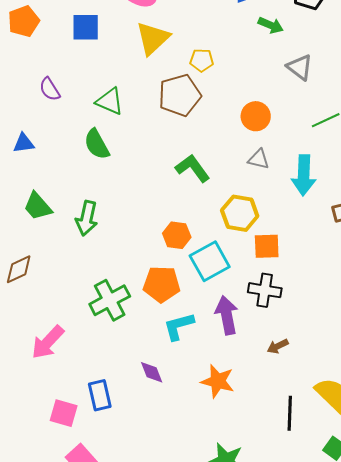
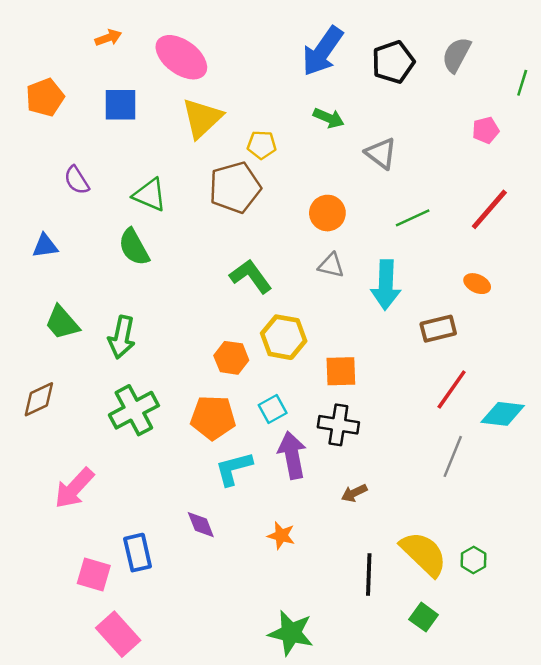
green arrow: (271, 25) -> (329, 118), moved
yellow hexagon: (240, 213) -> (284, 337), moved
cyan square: (210, 261) -> (273, 409), moved, size x0.6
green cross: (110, 300) -> (134, 410), moved
orange star: (218, 381) -> (281, 536), size x0.7

